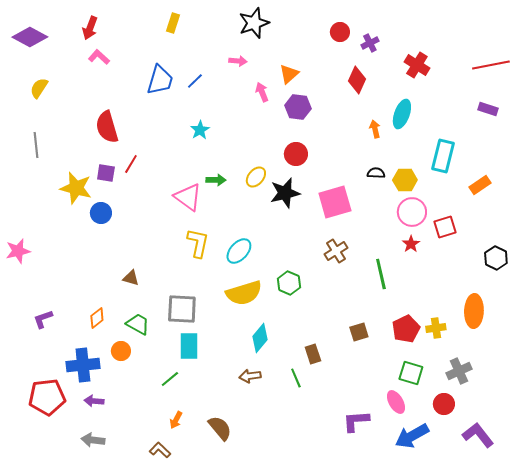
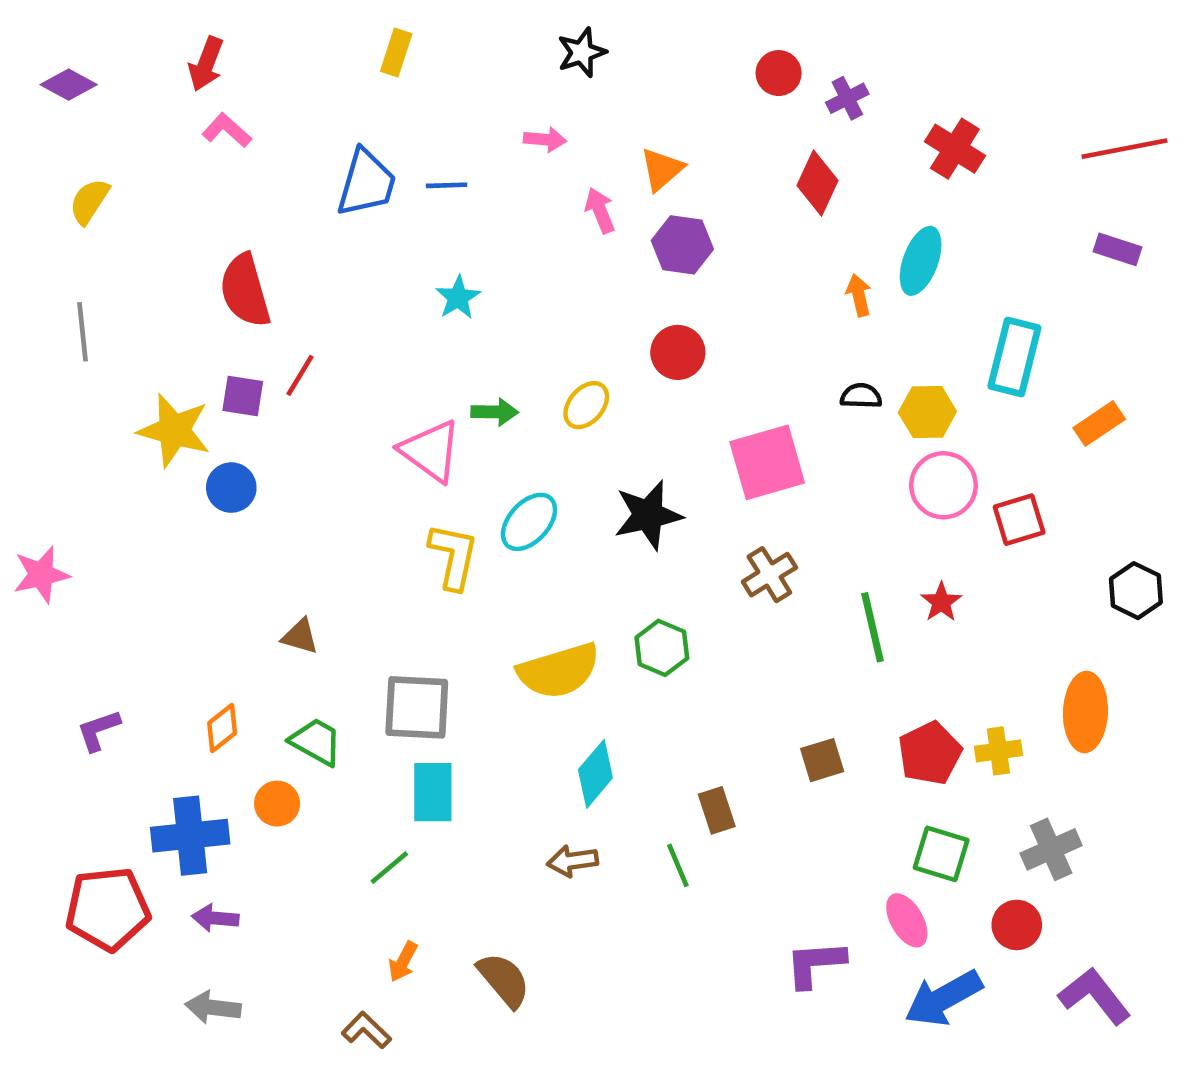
black star: (254, 23) -> (582, 52), size x0.7
purple diamond: (30, 37) -> (69, 85), size x0.7
blue line: (195, 81) -> (447, 185), turned 42
black star: (285, 193) -> (648, 515), moved
red star: (411, 244) -> (941, 602), moved
cyan ellipse: (239, 251) -> (529, 522), moved

